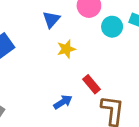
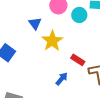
yellow star: (66, 49) -> (52, 41), size x1.5

